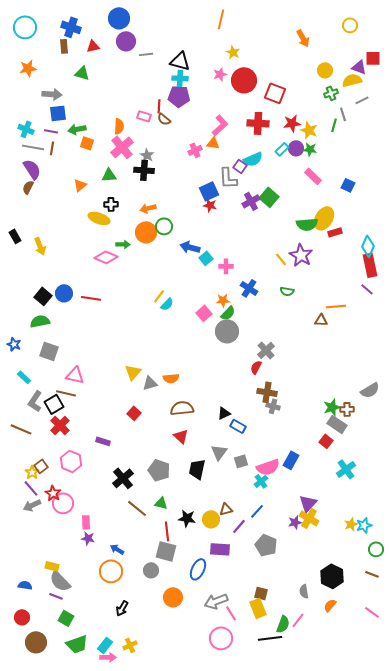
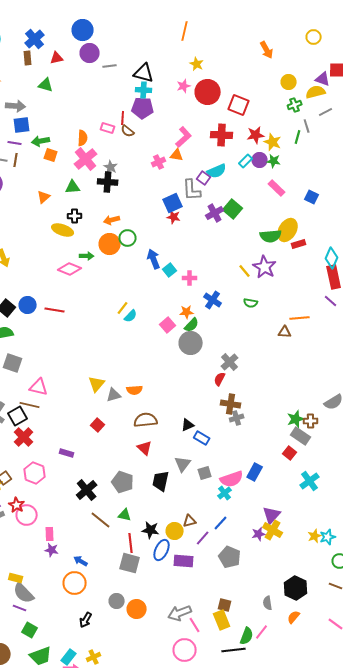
blue cross: (71, 27) -> (35, 39), turned 30
blue arrow: (190, 247) -> (154, 259), turned 54
gray cross: (273, 406) -> (237, 418), turned -32
blue ellipse: (198, 569) -> (162, 550), moved
gray circle: (151, 570) -> (117, 601), moved

